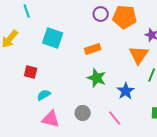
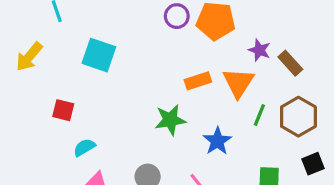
orange rectangle: (93, 49) -> (198, 81), moved
green star: (97, 78) -> (170, 120), turned -30

